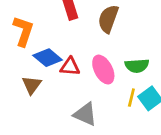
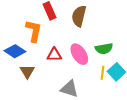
orange L-shape: (23, 31) -> (34, 31), moved
blue diamond: (48, 58) -> (15, 51), moved

